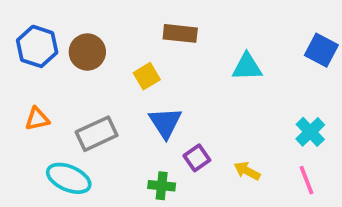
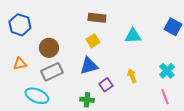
brown circle: (87, 52) -> (49, 48), moved
yellow square: (147, 76) -> (93, 41), moved
blue triangle: (165, 123) -> (89, 66), turned 48
yellow arrow: (247, 171) -> (132, 76), moved, turned 40

